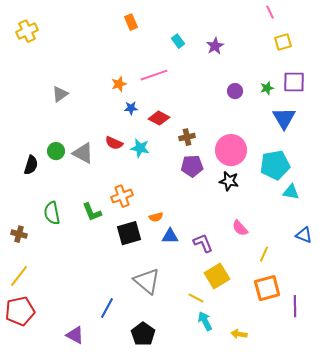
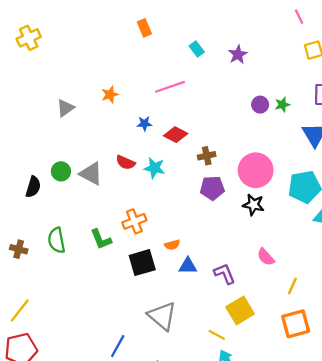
orange star: (119, 84) -> (110, 95), moved
green star: (267, 88) -> (282, 105), moved
brown cross: (19, 234) -> (19, 249), moved

